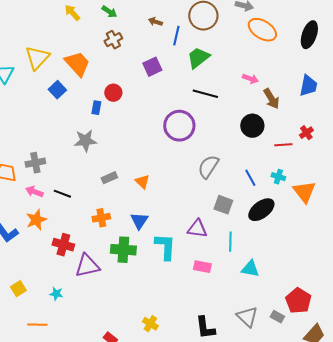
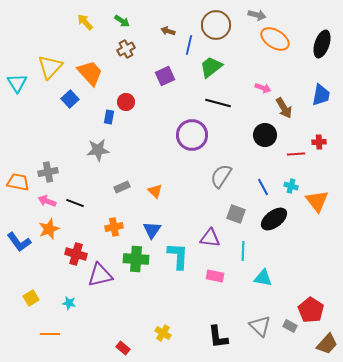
red cross: (306, 133) -> (319, 142), turned 32

